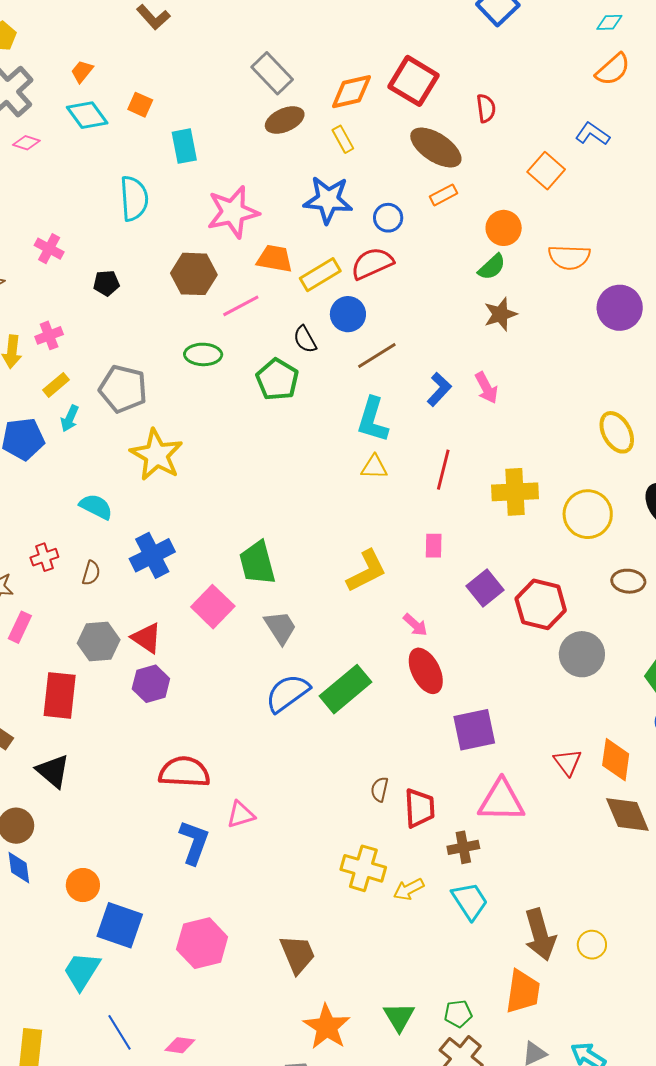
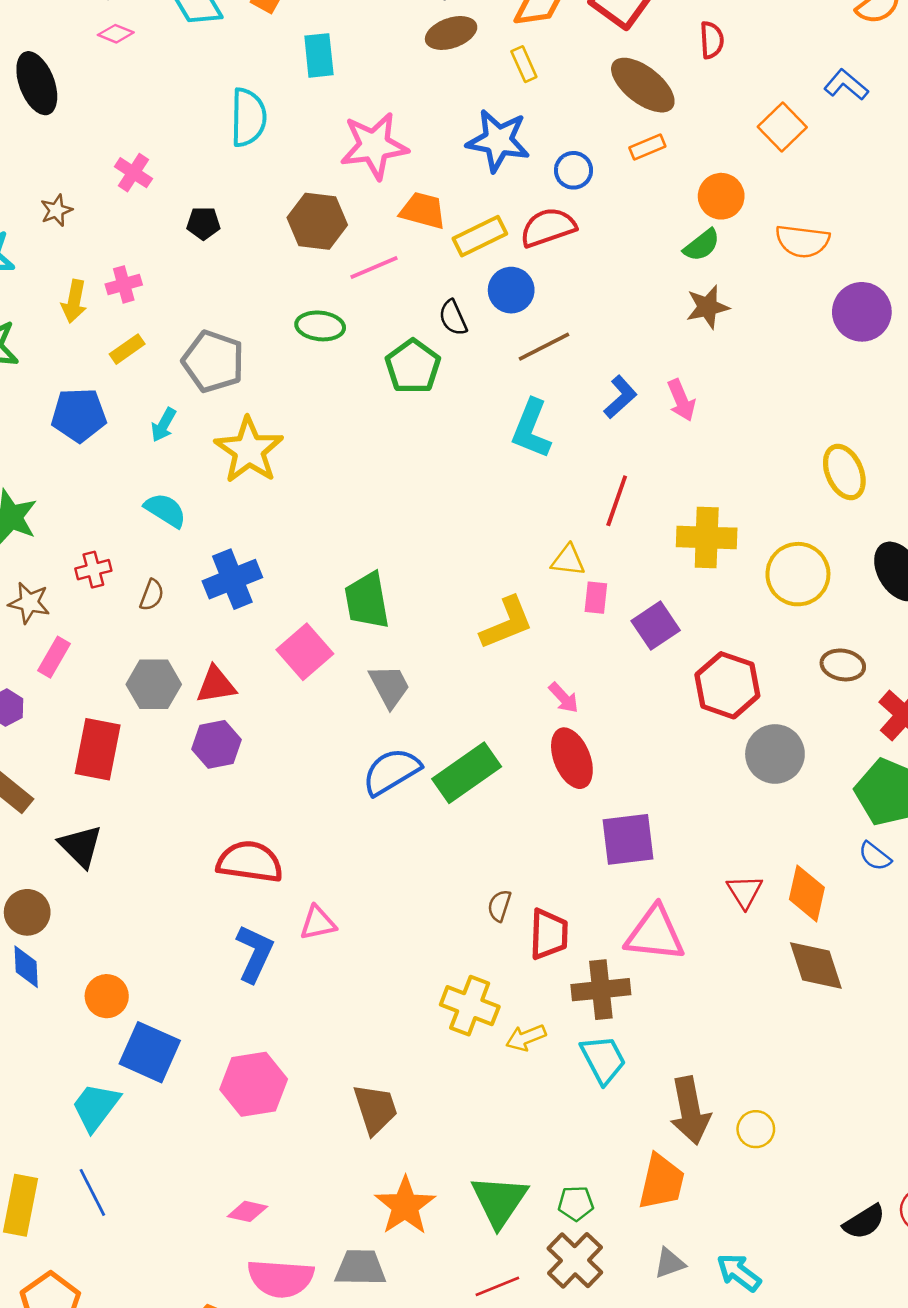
cyan arrow: (70, 418) -> (163, 425), moved
yellow triangle: (374, 467) -> (568, 560), moved
purple square: (485, 588) -> (656, 626), moved
red triangle: (147, 638) -> (216, 685), turned -48
brown cross: (463, 847) -> (601, 990), size x1.4
green triangle: (399, 1017) -> (499, 1201), size x1.4
blue line: (120, 1032) -> (92, 1192), moved
pink diamond: (180, 1045) -> (247, 1211), moved

